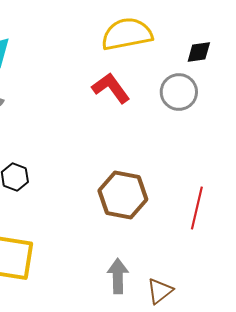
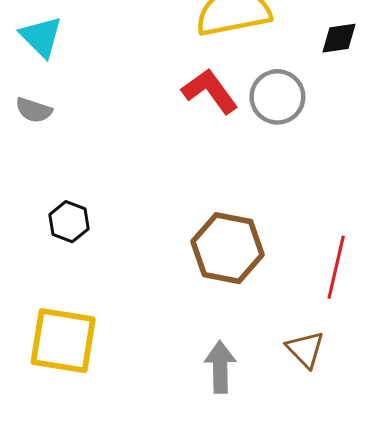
gray circle: (179, 92) -> (277, 97), moved
brown triangle: (160, 291) -> (305, 349), moved, turned -36

